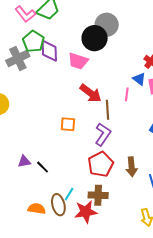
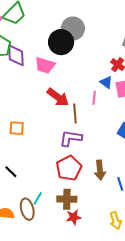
orange square: (68, 124) -> (17, 128), moved
purple L-shape: (103, 134) -> (71, 138), turned -115
red star: (86, 212) -> (74, 217), moved, size x0.7

